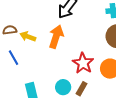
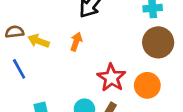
orange arrow: (56, 37) -> (76, 42), size x0.6

